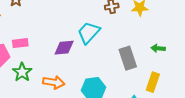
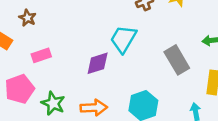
pink rectangle: (20, 43) -> (41, 55), moved

